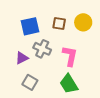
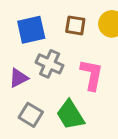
green trapezoid: (69, 84) -> (70, 115), moved

